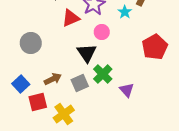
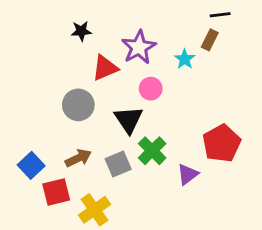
gray circle: (31, 43) -> (78, 105), moved
red pentagon: (155, 47) -> (222, 143), moved
purple triangle: (127, 90) -> (188, 174), turned 35

